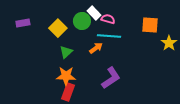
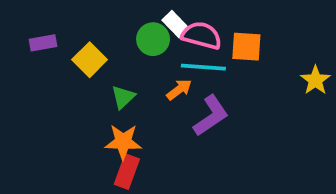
pink semicircle: (108, 19) -> (202, 35), size x1.5
orange square: (150, 25) -> (246, 47), moved
yellow square: (58, 28) -> (90, 60), moved
purple L-shape: (111, 78) -> (211, 116), moved

